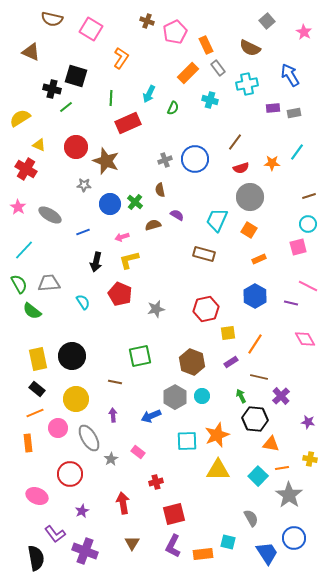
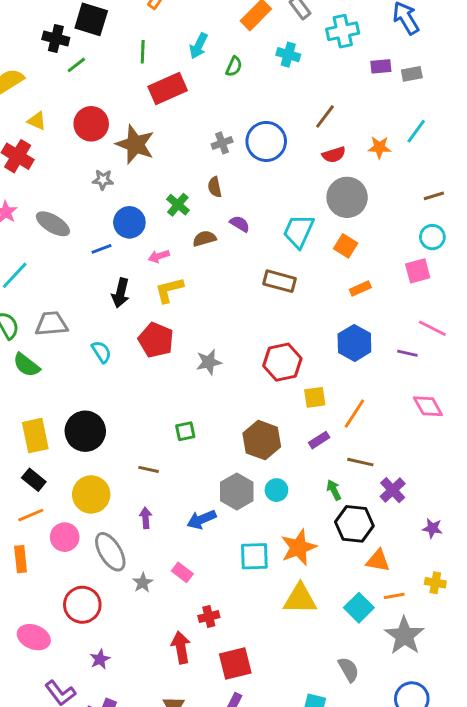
blue circle: (110, 204) -> (129, 222), moved
green square: (140, 356) -> (185, 431), size x0.6
red arrow: (123, 503) -> (181, 647), moved

